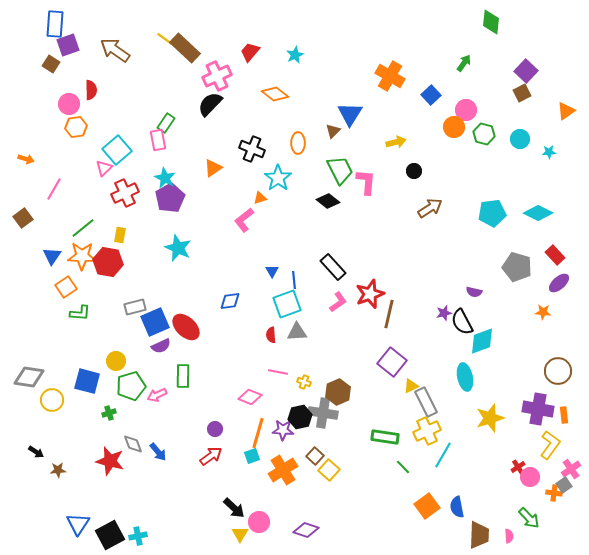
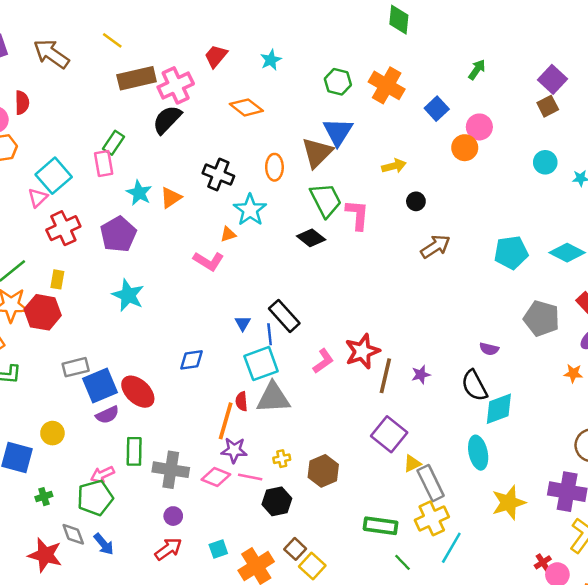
green diamond: (491, 22) -> (399, 20), moved
brown rectangle: (185, 48) -> (137, 78), moved, turned -56
brown triangle: (333, 131) -> (317, 153), size x1.8
green hexagon: (484, 134) -> (338, 82), moved
cyan star: (165, 178) -> (139, 193), moved
pink L-shape: (244, 220) -> (209, 261), turned -110
black rectangle: (333, 267) -> (284, 316), moved
purple star: (444, 313) -> (421, 375), moved
gray triangle: (297, 332) -> (273, 398), size x1.4
pink line: (278, 372) -> (250, 477), moved
yellow cross: (304, 382) -> (282, 459), turned -32
green pentagon: (131, 386) -> (95, 498), moved
gray cross: (323, 413) -> (171, 470), moved
purple star: (283, 430) -> (234, 450), moved
orange line: (258, 433) -> (226, 421), moved

